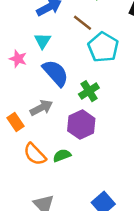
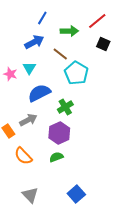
pink star: (18, 59) -> (10, 74), moved
blue semicircle: (55, 73) -> (39, 93), turned -75
green semicircle: (62, 156) -> (56, 157), moved

